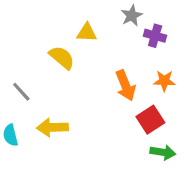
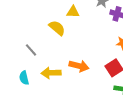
orange arrow: (125, 85) -> (79, 66), moved, turned -54

